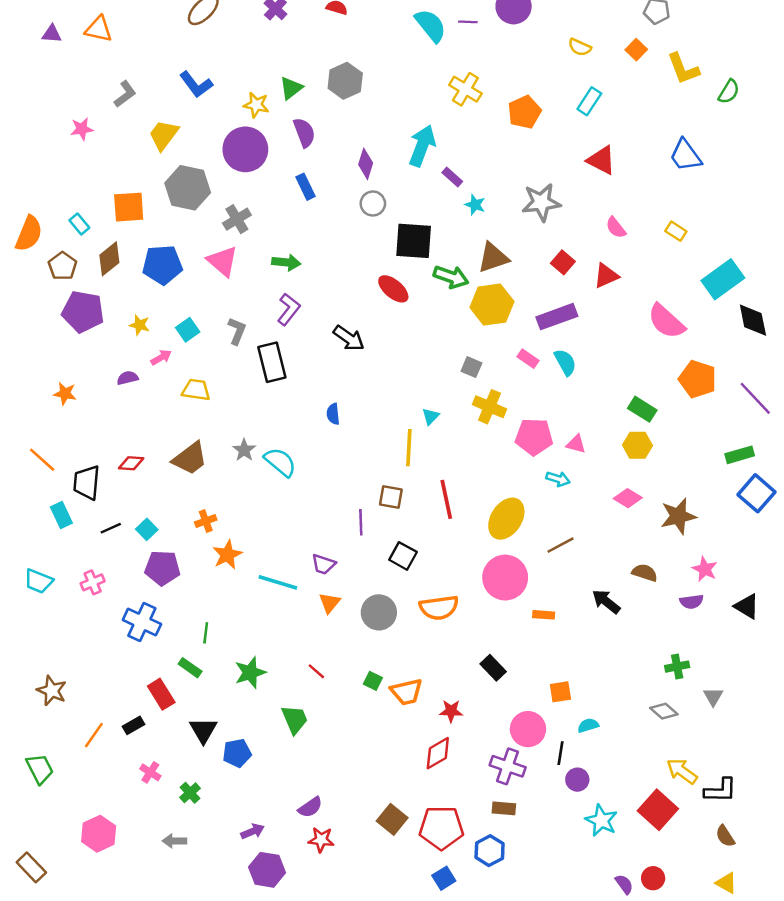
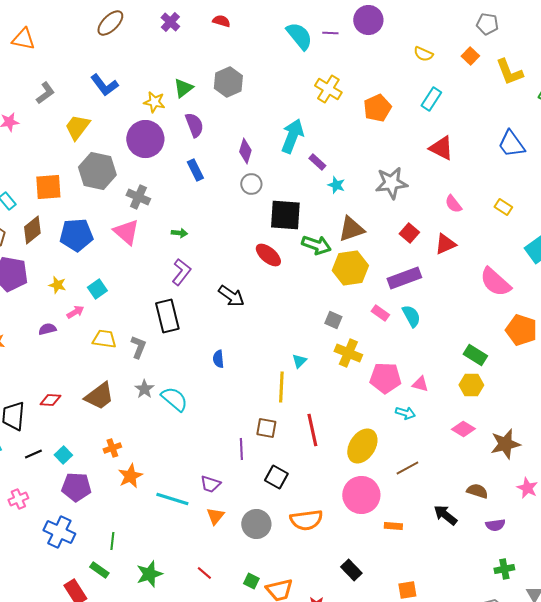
gray cross: (237, 219) -> (138, 197), turned -35
green arrow: (286, 262) -> (179, 233), size x0.7
gray L-shape: (237, 331) -> (138, 347), moved
purple semicircle: (692, 602) -> (495, 525), moved

